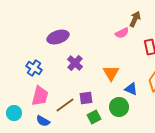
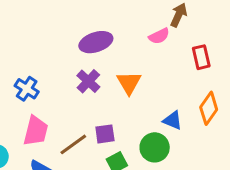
purple ellipse: (58, 37) -> (96, 42), moved
orange triangle: (111, 73) -> (129, 83), moved

